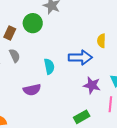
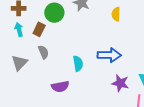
green circle: (33, 23) -> (54, 13), moved
yellow semicircle: (101, 41) -> (116, 14), moved

